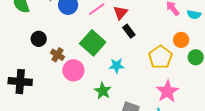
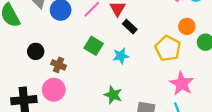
green square: (93, 43) -> (94, 46), size x0.7
cyan star: (117, 66) -> (121, 56), moved
pink circle: (73, 70) -> (54, 90), moved

